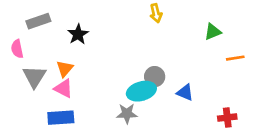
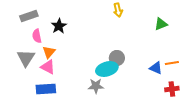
pink semicircle: (17, 49) -> (37, 36), moved
orange line: (235, 58) -> (172, 63), moved
blue triangle: (185, 92) -> (156, 68), moved

